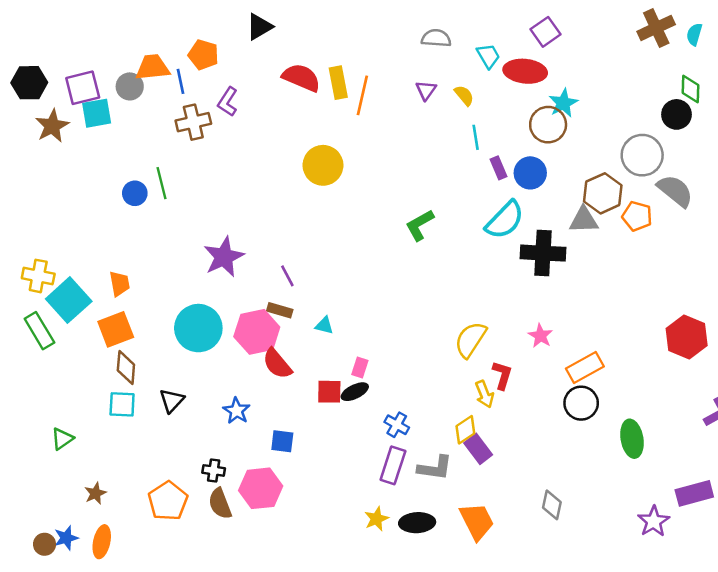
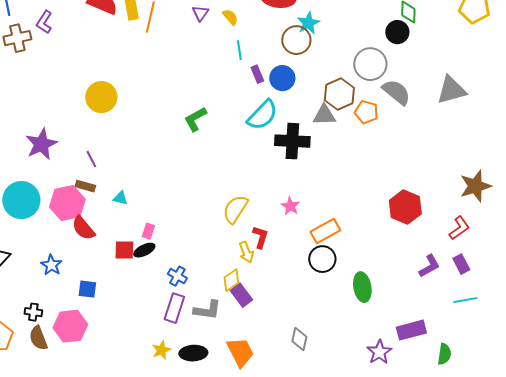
yellow circle: (323, 165) -> (101, 97), moved

